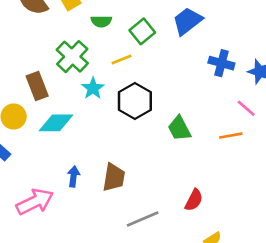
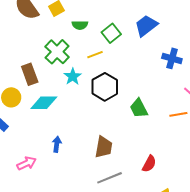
brown trapezoid: (114, 177) -> (104, 147), moved
pink arrow: (35, 202) -> (27, 163), size x0.7

